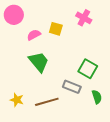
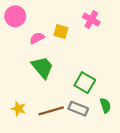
green square: (88, 69) -> (85, 83), moved
gray rectangle: (72, 87) -> (78, 109), moved

